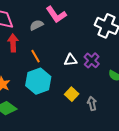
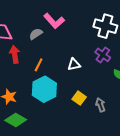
orange line: (35, 56) -> (39, 65), turned 64
purple cross: (92, 60) -> (103, 55), moved

